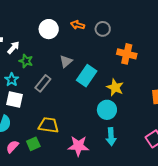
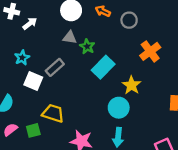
orange cross: (127, 54) -> (150, 51), turned 30
green star: (26, 61) -> (87, 46), moved
gray triangle: (66, 61) -> (70, 38), moved, turned 40
white square: (14, 100) -> (33, 81), moved

